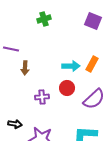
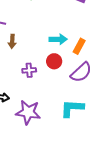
orange rectangle: (92, 64) -> (79, 46), moved

